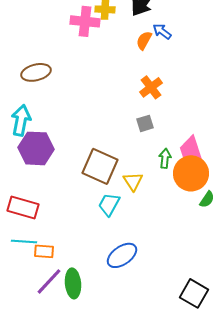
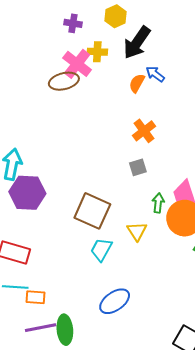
pink cross: (85, 21) -> (77, 64), turned 32
brown ellipse: (36, 72) -> (64, 81), moved
yellow triangle: (133, 181) -> (137, 231), moved
purple line: (49, 281) -> (41, 328), turned 36

